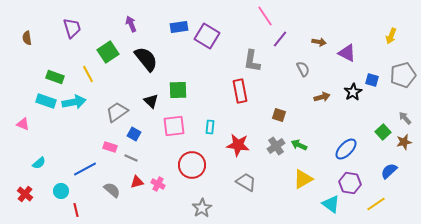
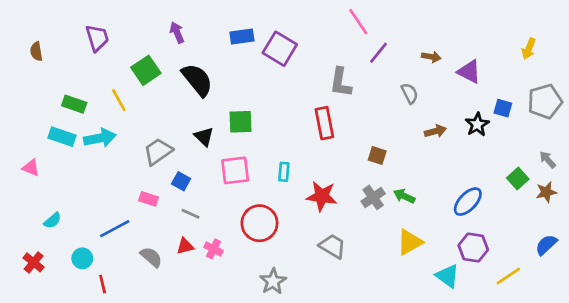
gray line: (131, 158) -> (190, 214), moved
blue semicircle: (389, 171) -> (546, 245), moved

